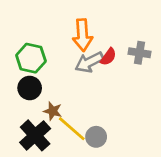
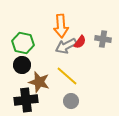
brown star: (53, 111) -> (39, 82), size x1.5
yellow line: (72, 129) -> (67, 76), moved
black cross: (35, 135) -> (26, 100), turned 35

